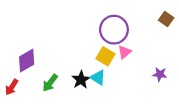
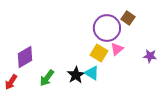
brown square: (166, 19) -> (128, 18), moved
purple star: (160, 74) -> (150, 56), moved

